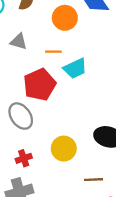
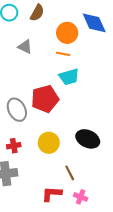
orange line: (53, 52) -> (63, 54), moved
red pentagon: (40, 85) -> (45, 99), moved
brown line: (93, 180) -> (70, 173), turned 56

